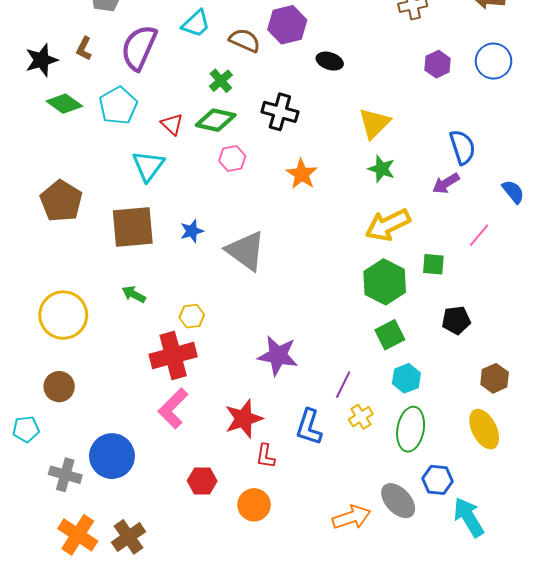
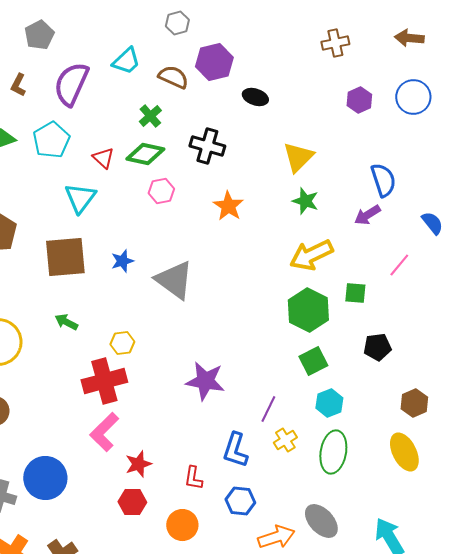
red star: (244, 419) -> (138, 464), moved, size x0.7
blue hexagon: (438, 480) -> (240, 501), moved

